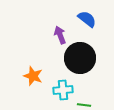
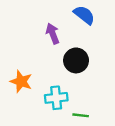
black circle: (80, 58) -> (76, 60), size x0.7

